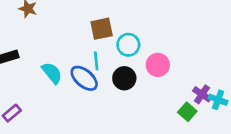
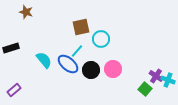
cyan line: (96, 61) -> (77, 51), turned 48
pink circle: (158, 65) -> (113, 69), moved
black circle: (124, 78) -> (91, 70), moved

